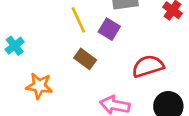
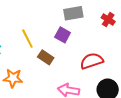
yellow line: (78, 20) -> (27, 39), moved

